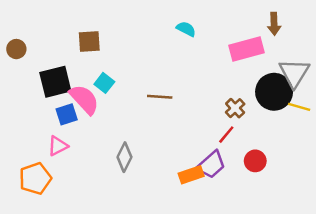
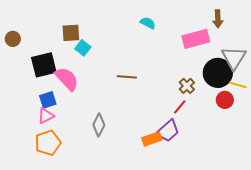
cyan square: (104, 83) -> (83, 48), moved
blue square: (67, 114) -> (48, 100), moved
red circle: (255, 161) -> (225, 100), moved
orange pentagon: (35, 179) -> (48, 143), moved

